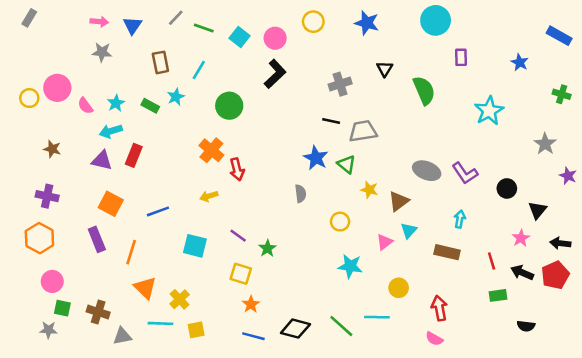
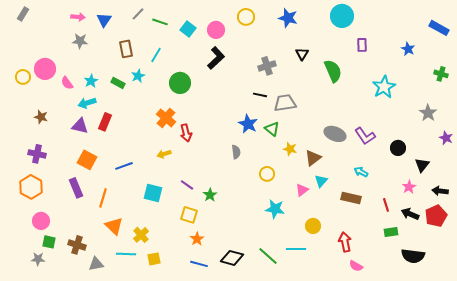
cyan arrow: (460, 219) -> (361, 172), turned -72
black semicircle: (526, 326) -> (413, 256), size x1.6
pink semicircle: (434, 339) -> (356, 266), moved

